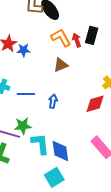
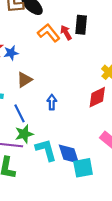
brown triangle: (61, 65) -> (24, 80), moved
blue line: (26, 94) -> (19, 113), moved, turned 72
cyan square: (54, 177) -> (83, 168), moved, turned 30

